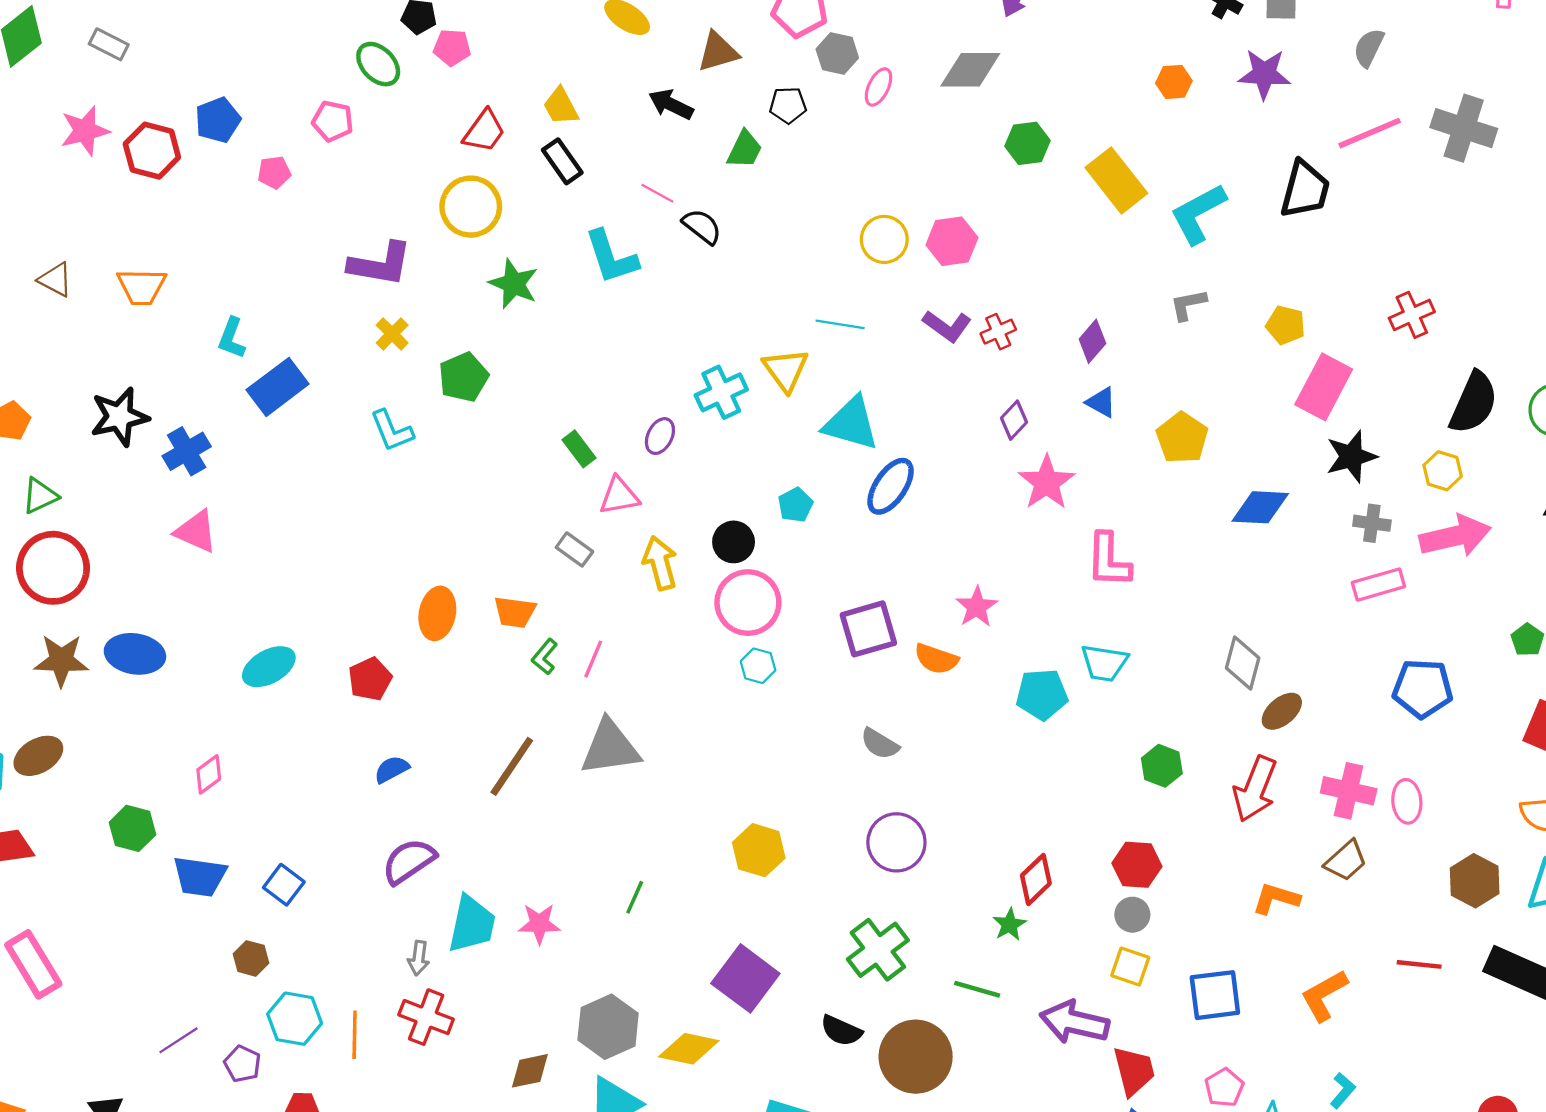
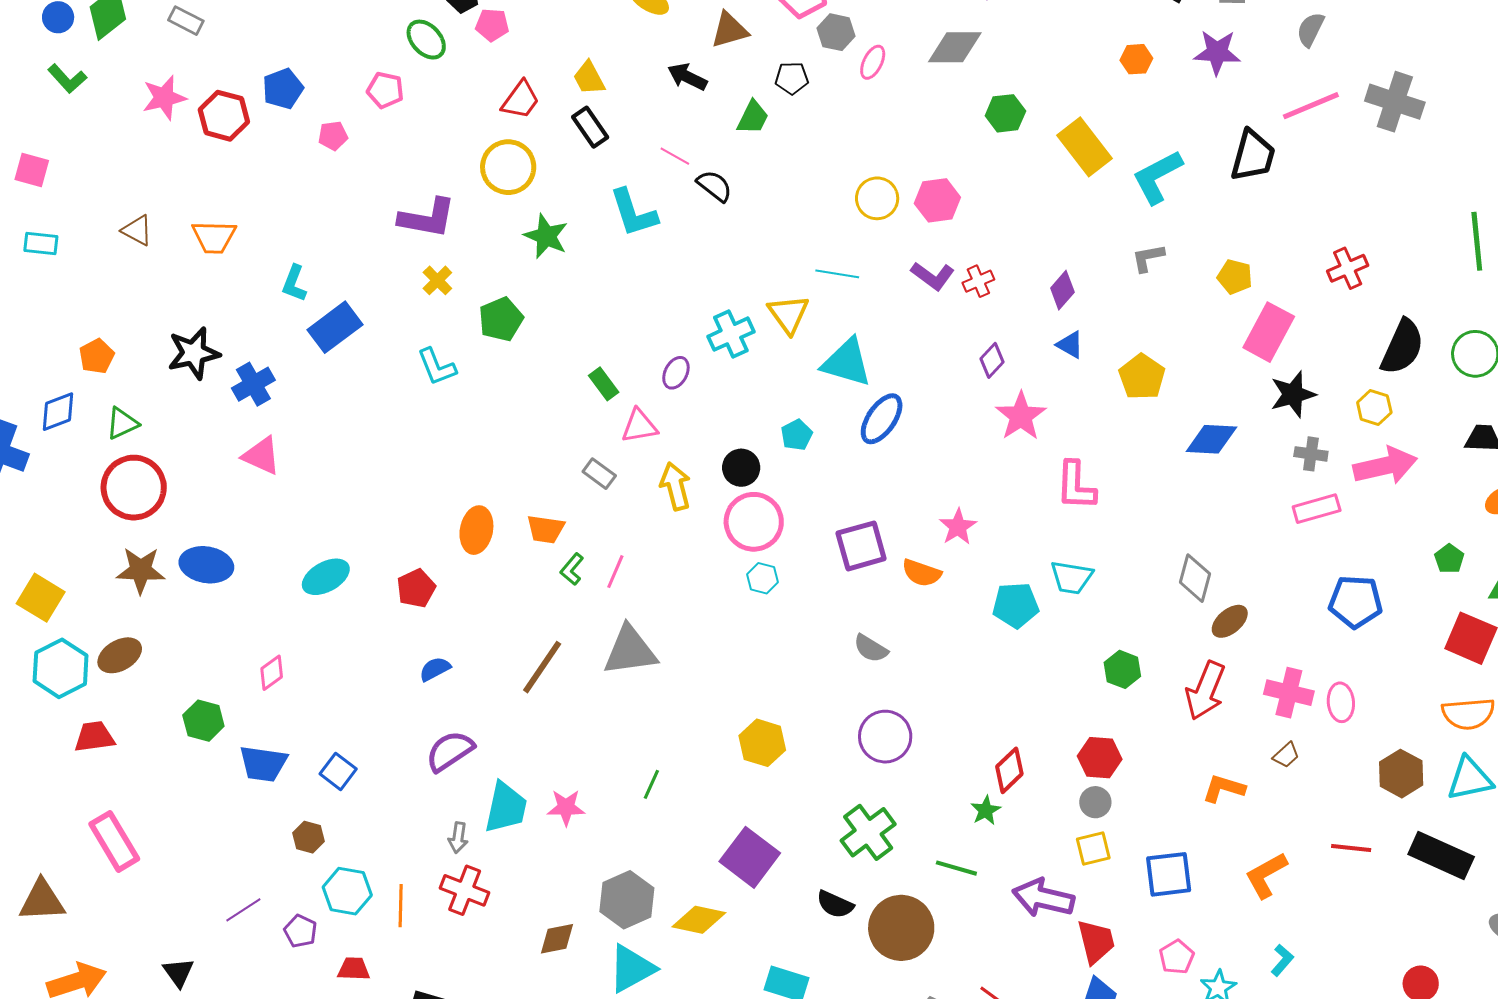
brown trapezoid: (1346, 861) -> (1286, 755), size x0.7
yellow square: (1130, 967) -> (1093, 849), turned -33

